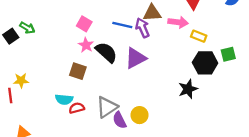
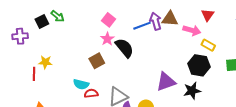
blue line: (122, 25) -> (142, 26), turned -42
purple arrow: (143, 28) -> (156, 21), moved
purple triangle: (136, 58) -> (166, 82), moved
black hexagon: (205, 63) -> (199, 65), moved
brown square: (78, 71) -> (97, 61), turned 35

